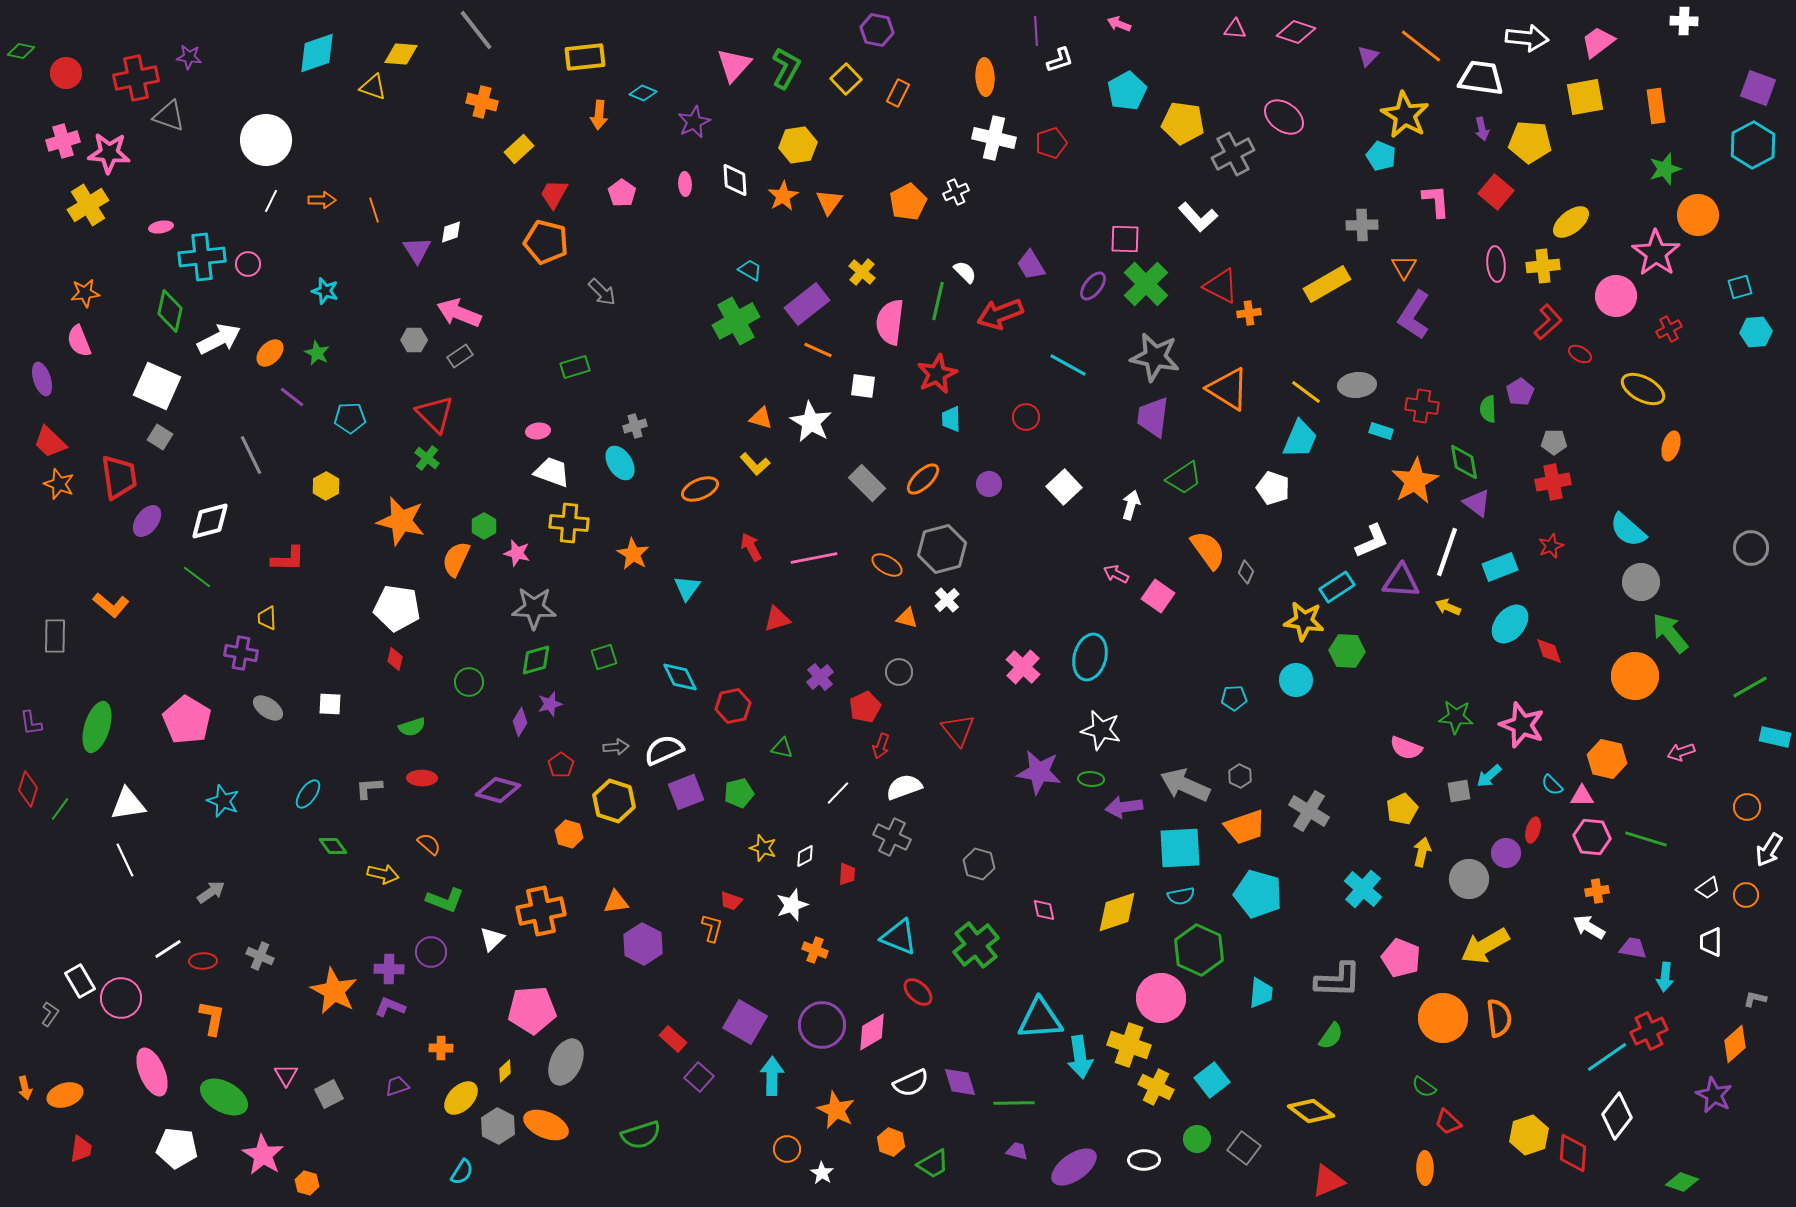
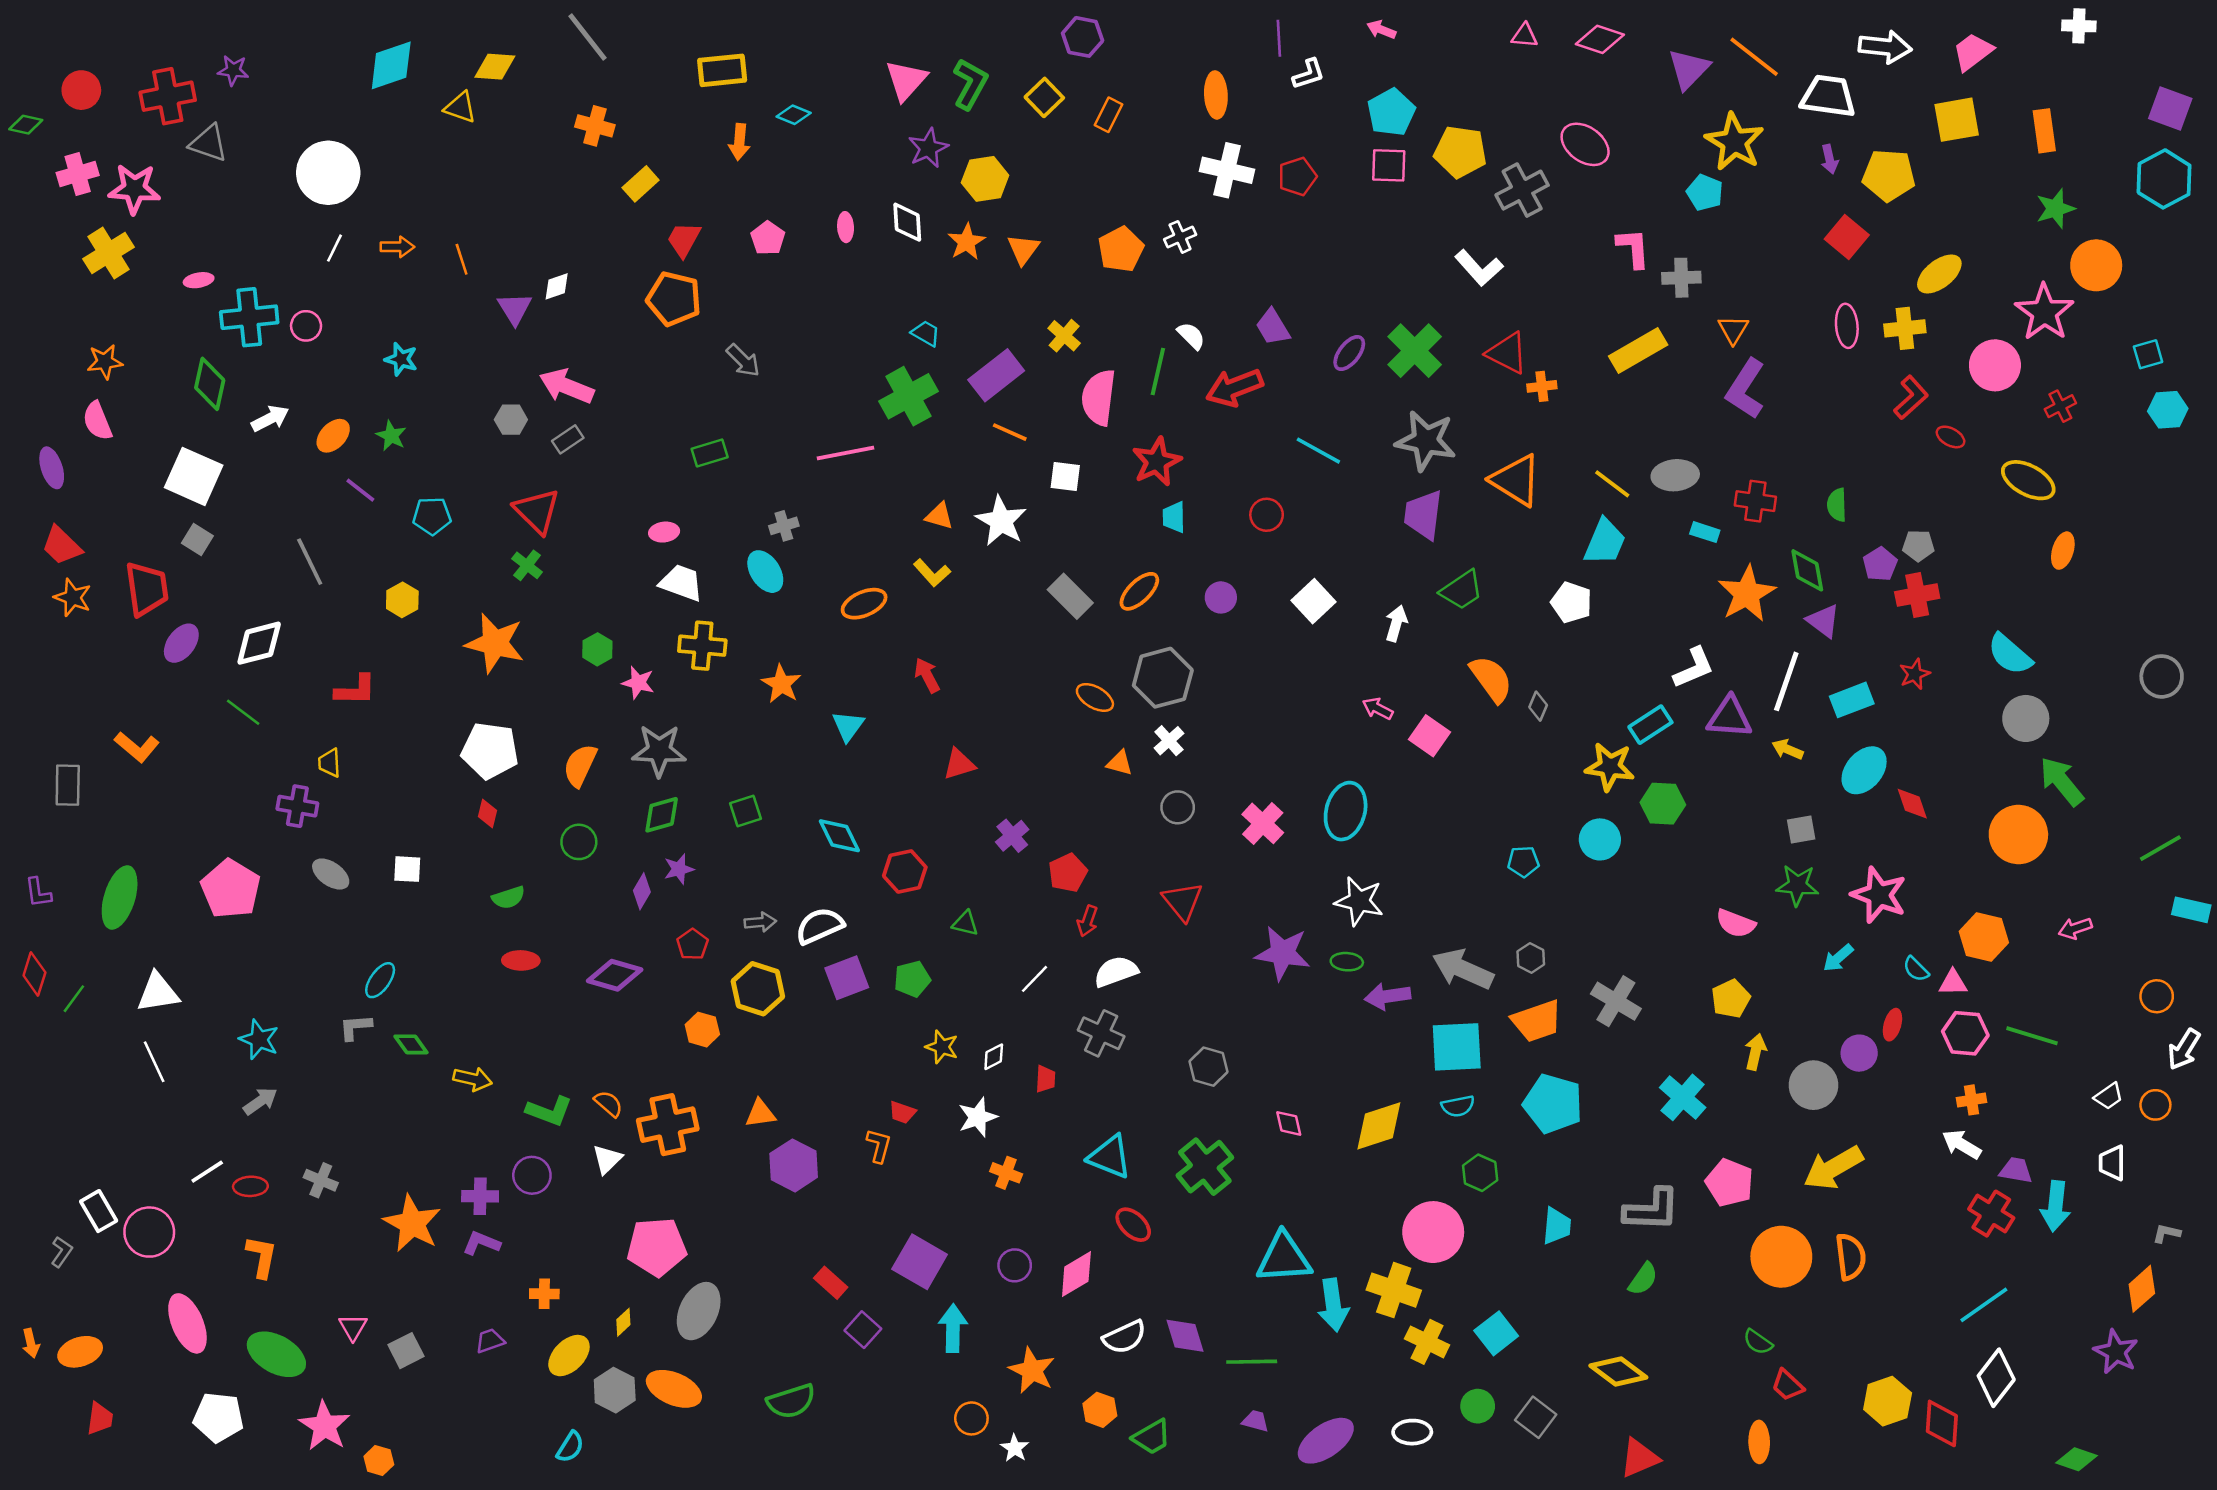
green diamond: (21, 51) -> (26, 125), moved
purple triangle: (1368, 56) -> (1689, 69), size x1.6
purple star: (694, 122) -> (928, 148), moved
pink L-shape: (1436, 201) -> (1633, 248), moved
pink square: (1125, 239) -> (1389, 165), moved
white arrow: (219, 339) -> (270, 418), size x0.7
purple pentagon: (1520, 392) -> (1880, 564), moved
pink line: (814, 558) -> (846, 453), moved
orange semicircle: (456, 559) -> (580, 765), moved
gray circle: (899, 672) -> (1178, 807), moved
gray L-shape: (369, 788) -> (355, 1027), moved
gray square: (1459, 791) -> (1801, 830), moved
cyan star: (223, 801) -> (259, 1039), moved
orange semicircle: (429, 844) -> (608, 1104), moved
green hexagon: (1199, 950) -> (1480, 1173), size x0.6
cyan arrow: (1665, 977) -> (2055, 1206), size x1.4
purple circle: (822, 1025) -> (1015, 1265), size x0.6
red cross: (1649, 1031) -> (1991, 1214), moved, turned -33

